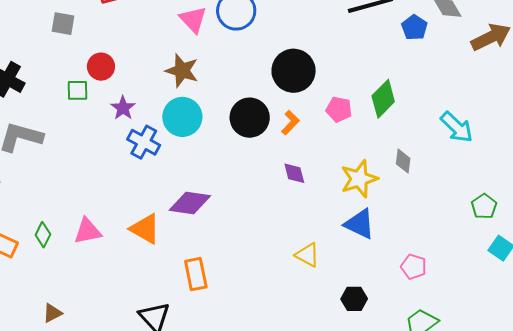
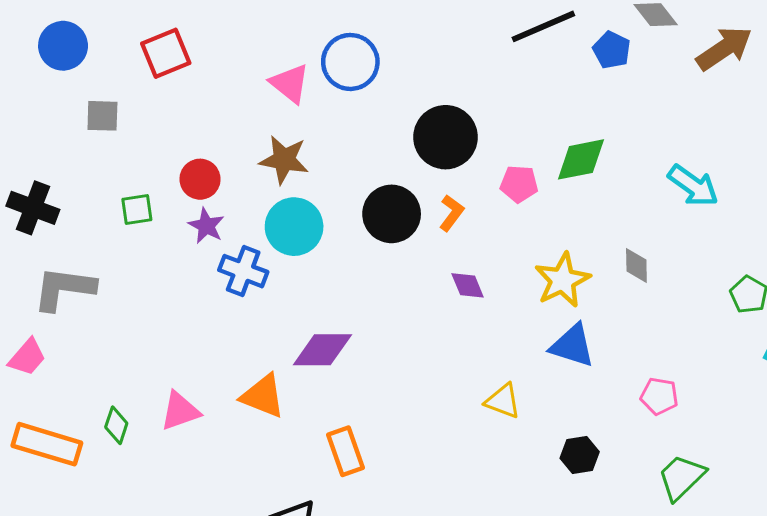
red circle: (101, 67) -> (200, 179), moved
green diamond: (383, 99) -> (581, 159), turned 42
gray diamond: (403, 161) -> (636, 265), moved

